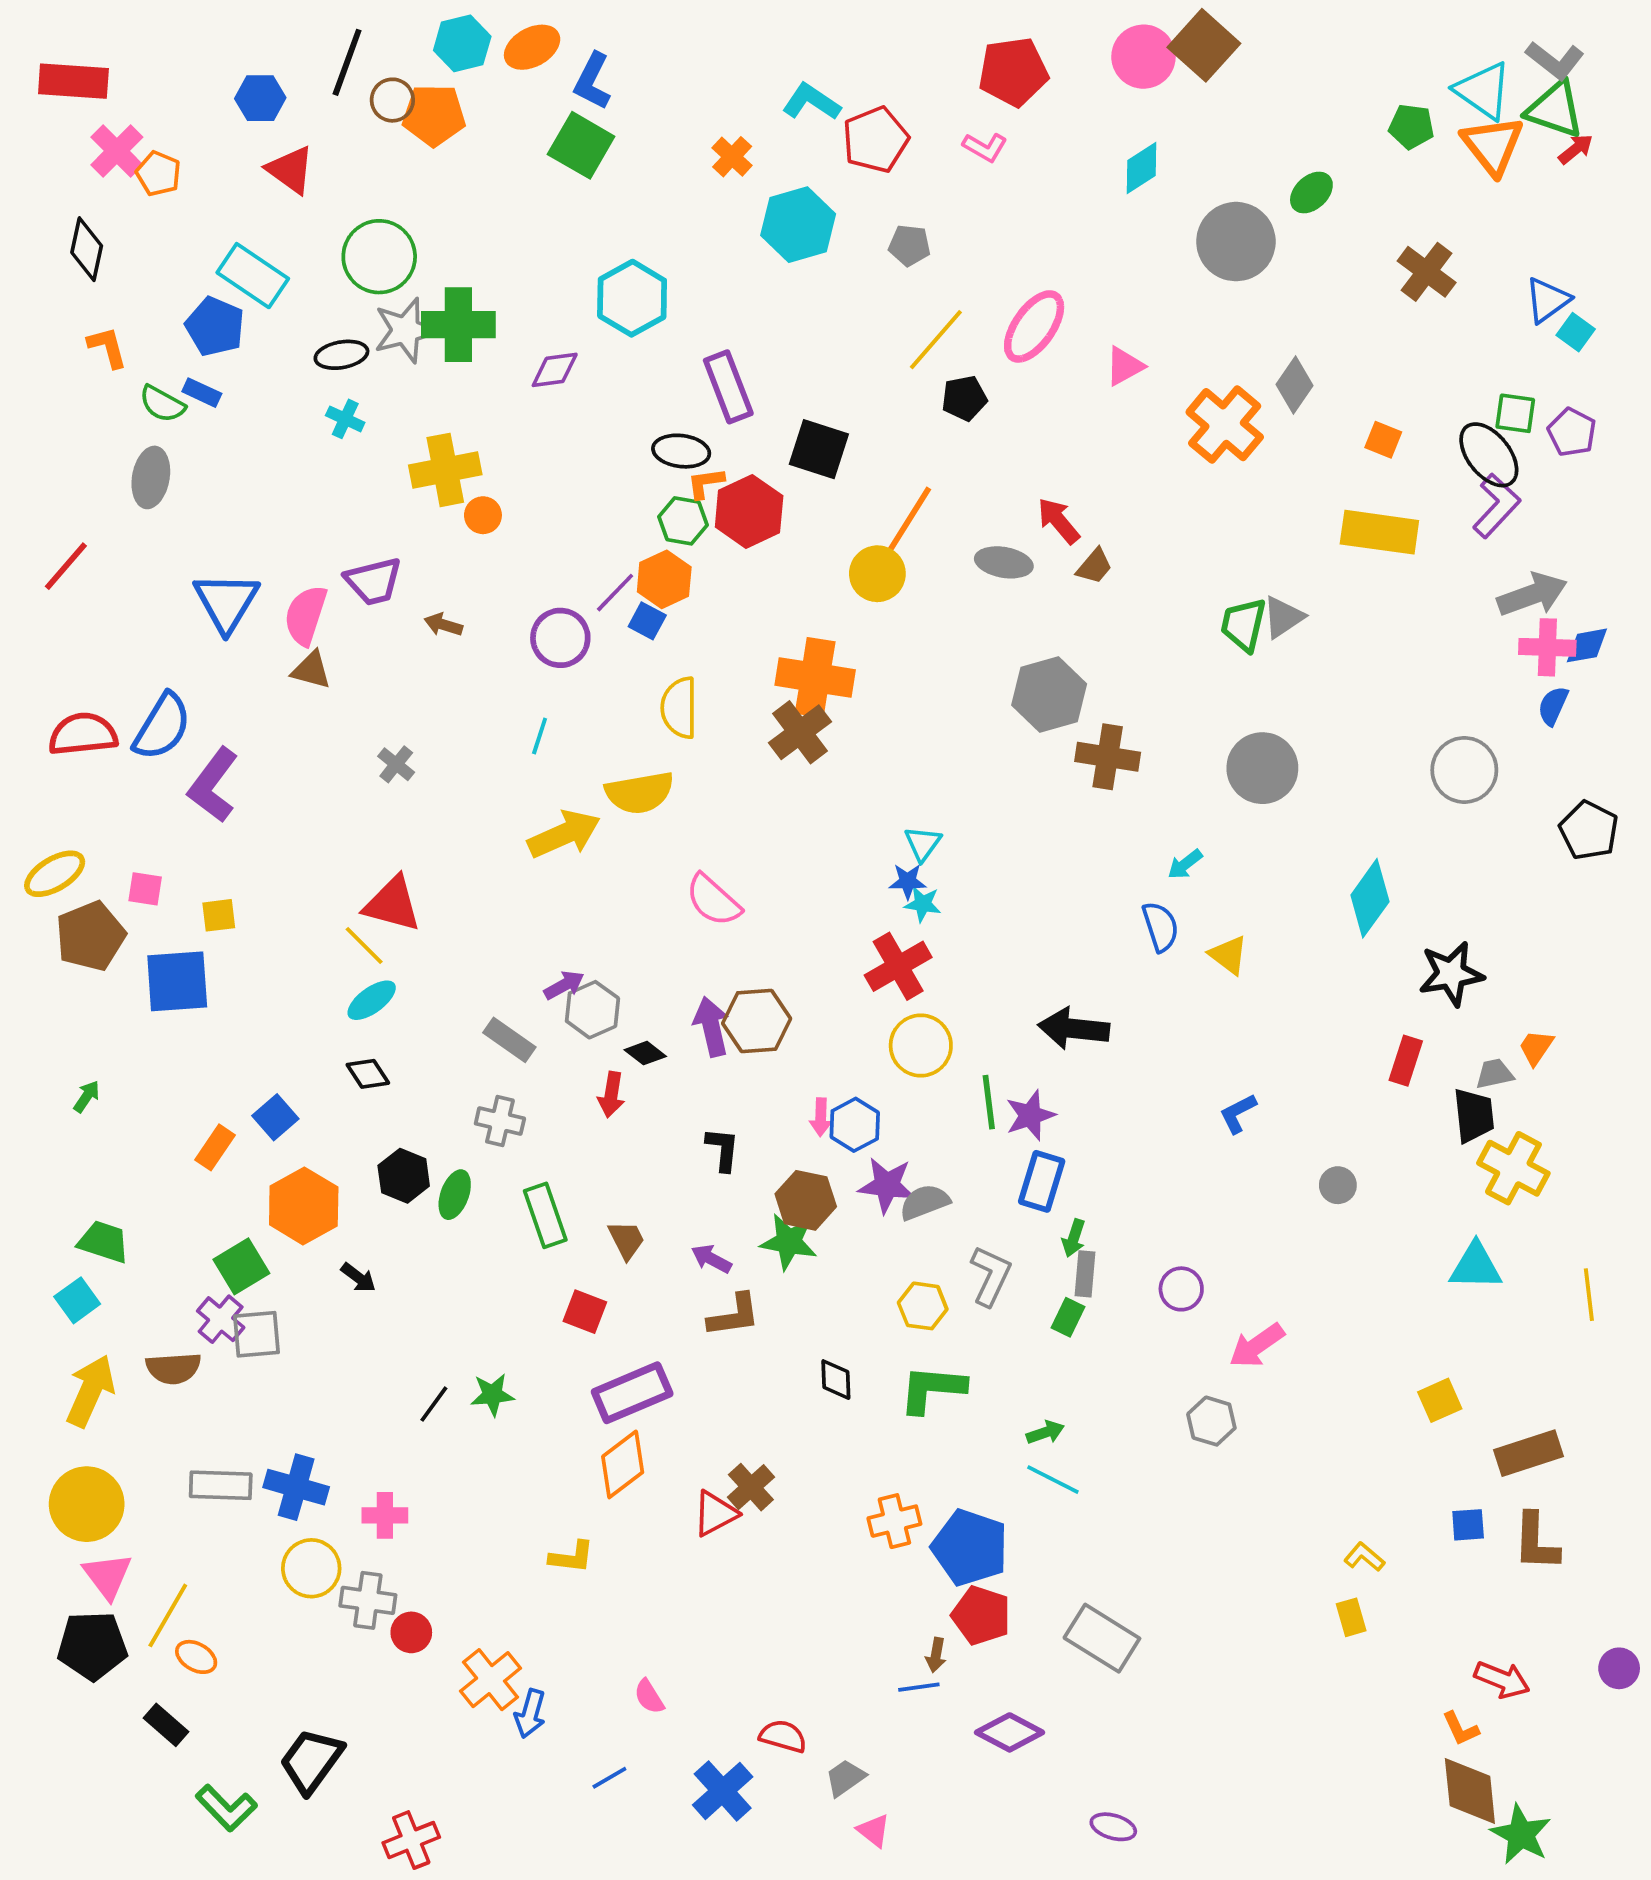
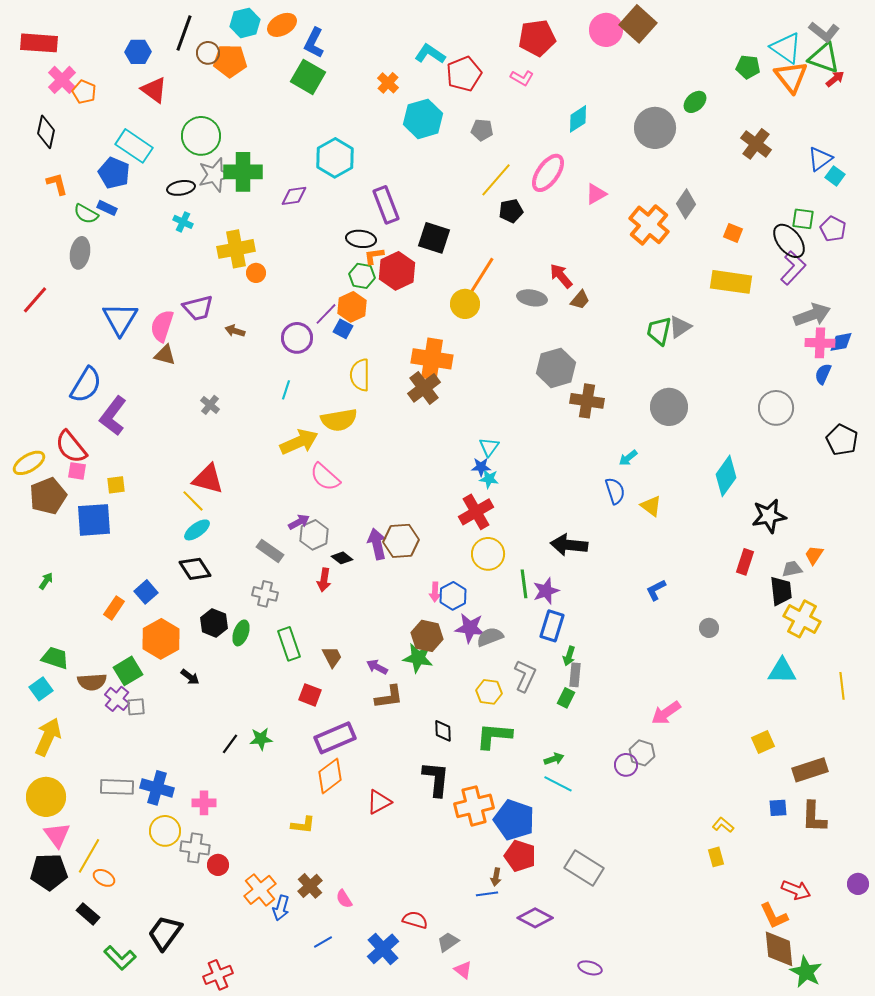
cyan diamond: (1142, 168) -> (578, 119), moved
red semicircle: (83, 734) -> (71, 447), moved, turned -123
pink semicircle: (713, 900) -> (325, 477), moved
black diamond: (368, 1074) -> (195, 569), size x1.4
black L-shape: (723, 1149) -> (436, 779), moved, size x1.5
purple circle: (1181, 1289) -> (626, 765), moved
gray square: (257, 1334) -> (136, 707), size x0.7
brown semicircle: (173, 1368) -> (92, 682), moved
brown cross: (751, 1487) -> (310, 886), moved
orange cross: (894, 1521) -> (474, 806), size x1.4
orange L-shape: (1461, 1729) -> (774, 916), size x1.4

